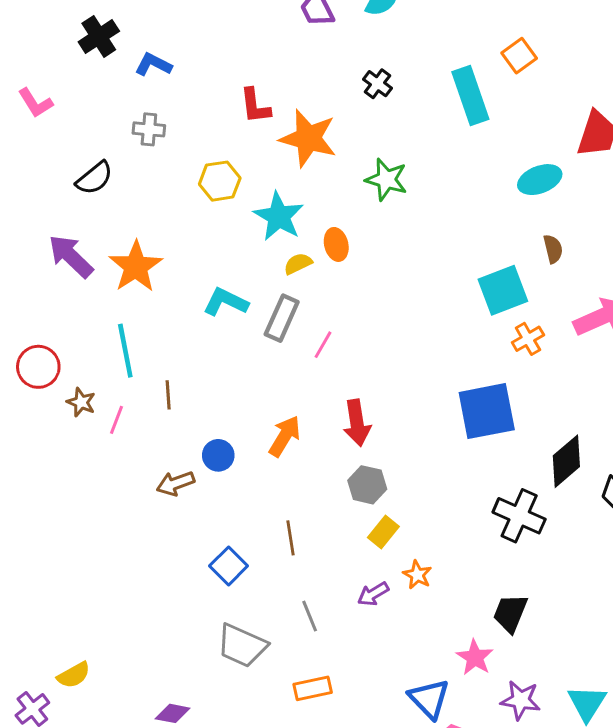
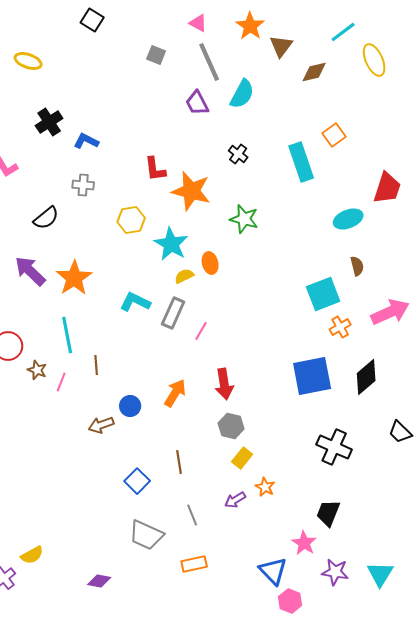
black diamond: (566, 461) -> (366, 377), moved

